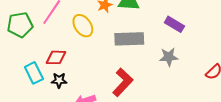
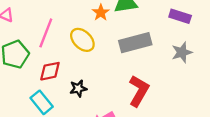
red diamond: (56, 57) -> (50, 71), moved
black star: (59, 80) -> (78, 88), moved

